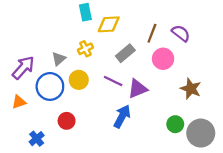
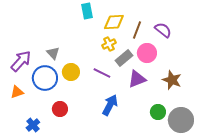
cyan rectangle: (85, 12) -> (87, 11), moved
yellow diamond: (109, 24) -> (114, 22), moved
yellow cross: (85, 49) -> (109, 44), moved
gray rectangle: (125, 53) -> (124, 58), moved
gray triangle: (59, 59) -> (53, 53), turned -32
purple triangle: (138, 89) -> (137, 79), moved

